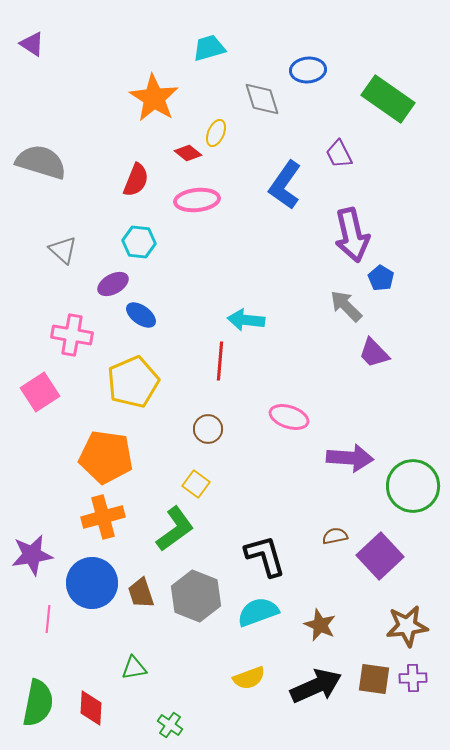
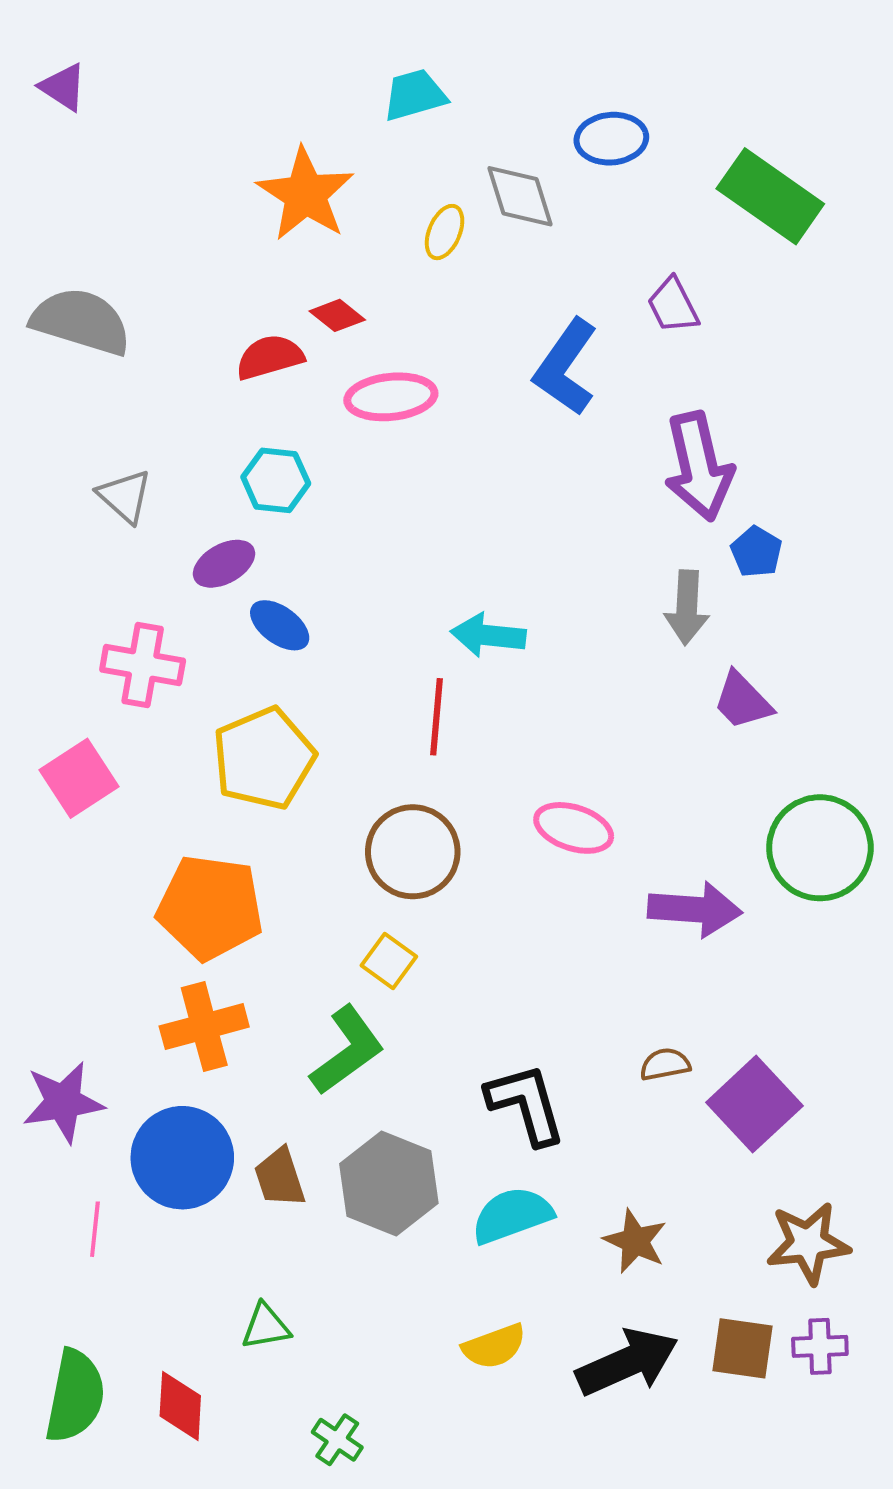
yellow ellipse: (216, 133) -> (445, 232), moved
red diamond: (188, 153) -> (337, 315), moved
red semicircle: (136, 180) -> (270, 357), turned -128
gray arrow: (346, 306) -> (687, 607), turned -132
brown circle: (208, 429) -> (413, 852), size x1.6
green circle: (413, 486) -> (820, 848), moved

